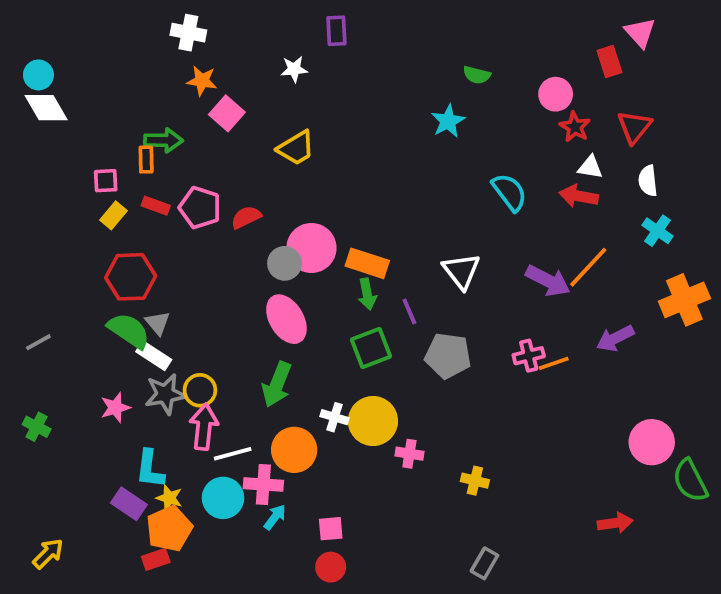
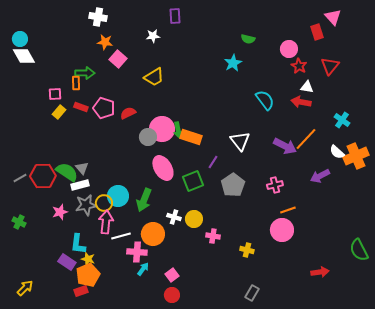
white semicircle: (648, 181) -> (337, 152), moved, turned -42
red hexagon: (131, 277) -> (43, 176), moved
green arrow: (367, 294) -> (178, 130), moved
purple line: (409, 311) -> (213, 162), turned 56
pink ellipse: (286, 319) -> (163, 168), moved
white rectangle: (154, 356) -> (80, 185), turned -48
gray pentagon: (448, 356) -> (233, 185), turned 30
orange line: (554, 363) -> (288, 210), moved
yellow circle: (373, 421) -> (194, 219), size x0.7
pink circle: (652, 442) -> (282, 230), moved
cyan circle: (223, 498) -> (118, 196), moved
pink square: (331, 529) -> (172, 275), turned -32

